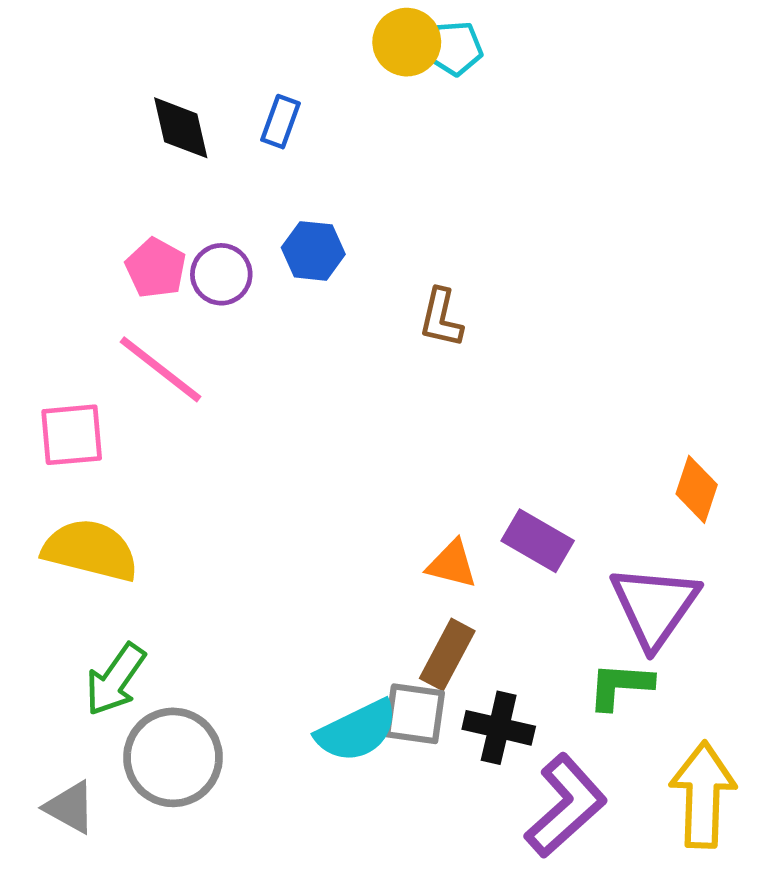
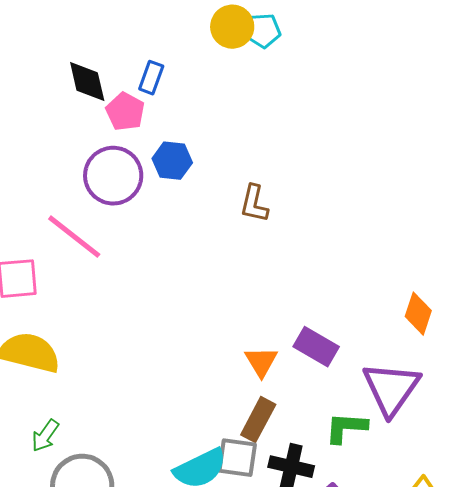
pink pentagon: (156, 268) -> (125, 112), moved
purple circle: (221, 274) -> (113, 176), size x1.5
orange triangle: (452, 564) -> (261, 362), turned 45
green arrow: (115, 679) -> (45, 436), size x0.7
green L-shape: (620, 686) -> (346, 428), moved

